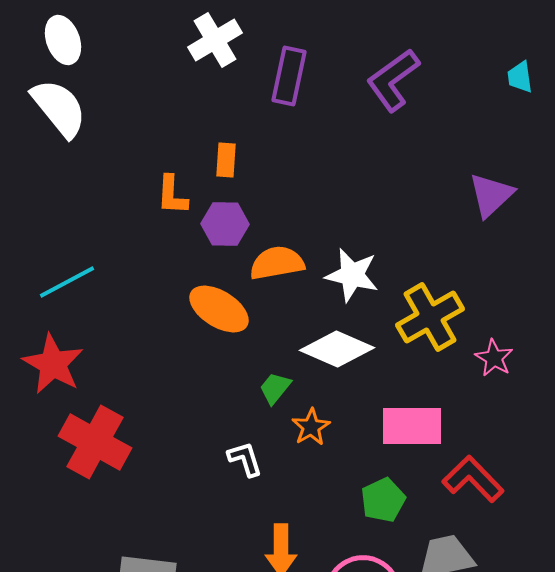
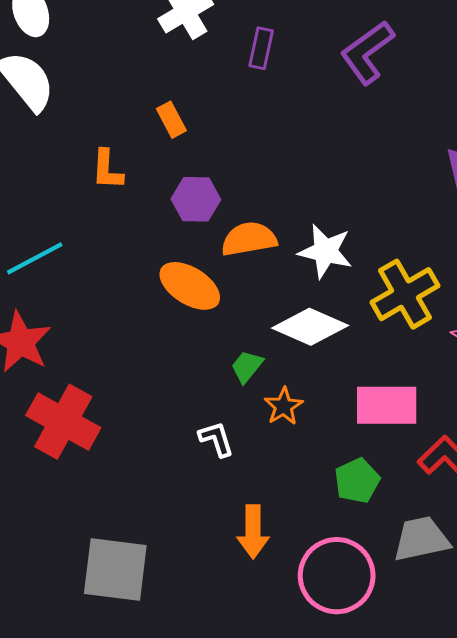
purple rectangle: (289, 76) -> (261, 48), size x0.7
orange rectangle: (226, 160) -> (171, 120), moved, turned -32
orange L-shape: (172, 195) -> (107, 170), moved

